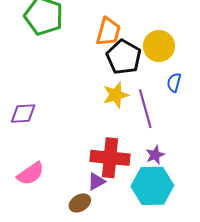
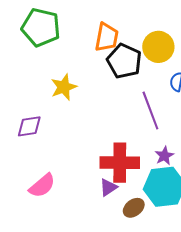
yellow star: (116, 95) -> (64, 87), moved
brown ellipse: (80, 203) -> (134, 208), moved

